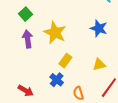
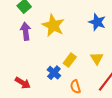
yellow rectangle: (65, 61) -> (70, 60), moved
yellow triangle: (99, 65) -> (97, 58), turned -48

